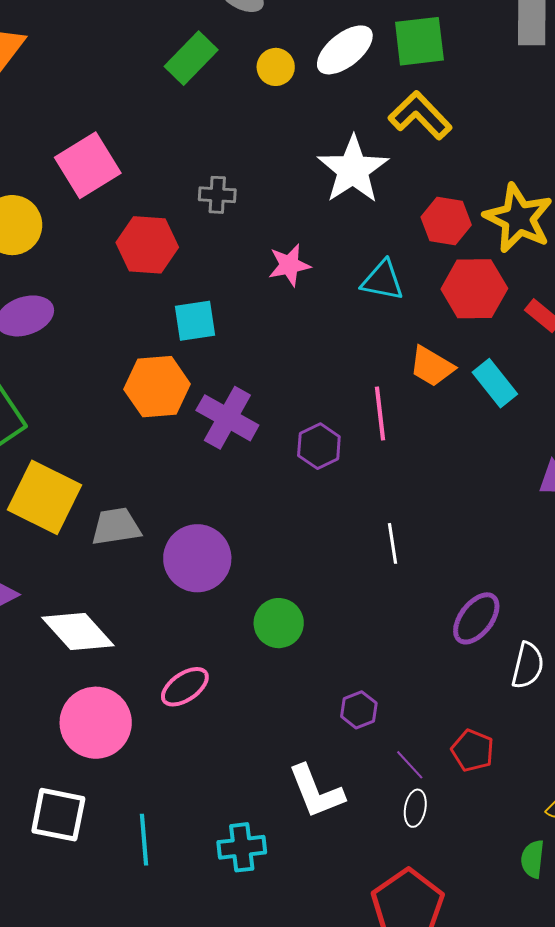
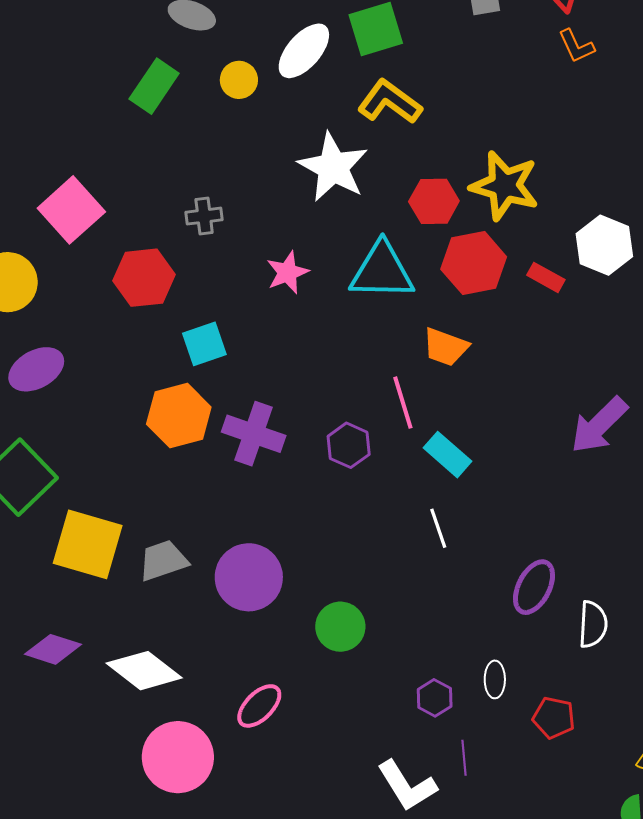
cyan triangle: (383, 280) -> (382, 271), size x1.5
cyan rectangle: (495, 383) -> (447, 455), moved
purple line: (410, 765) -> (464, 758), moved, turned 48
white ellipse: (415, 808) -> (495, 679), moved

